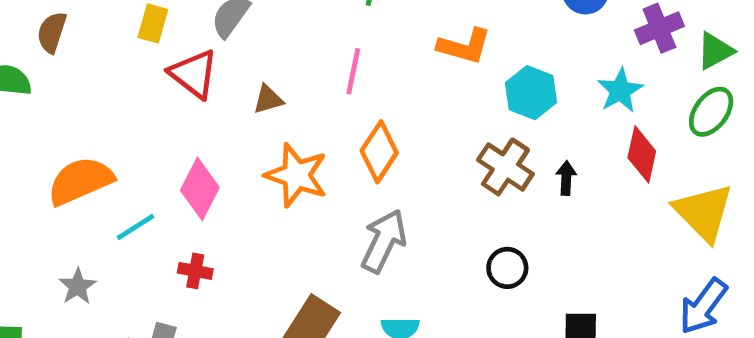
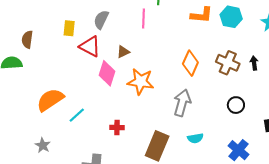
pink line: (353, 71) -> (143, 18), moved
cyan hexagon: (531, 93) -> (231, 17), moved
orange diamond: (379, 152) -> (190, 63), moved
pink diamond: (200, 189) -> (107, 73), moved
red cross: (195, 271) -> (117, 127), moved
gray star: (78, 286) -> (43, 145), moved

